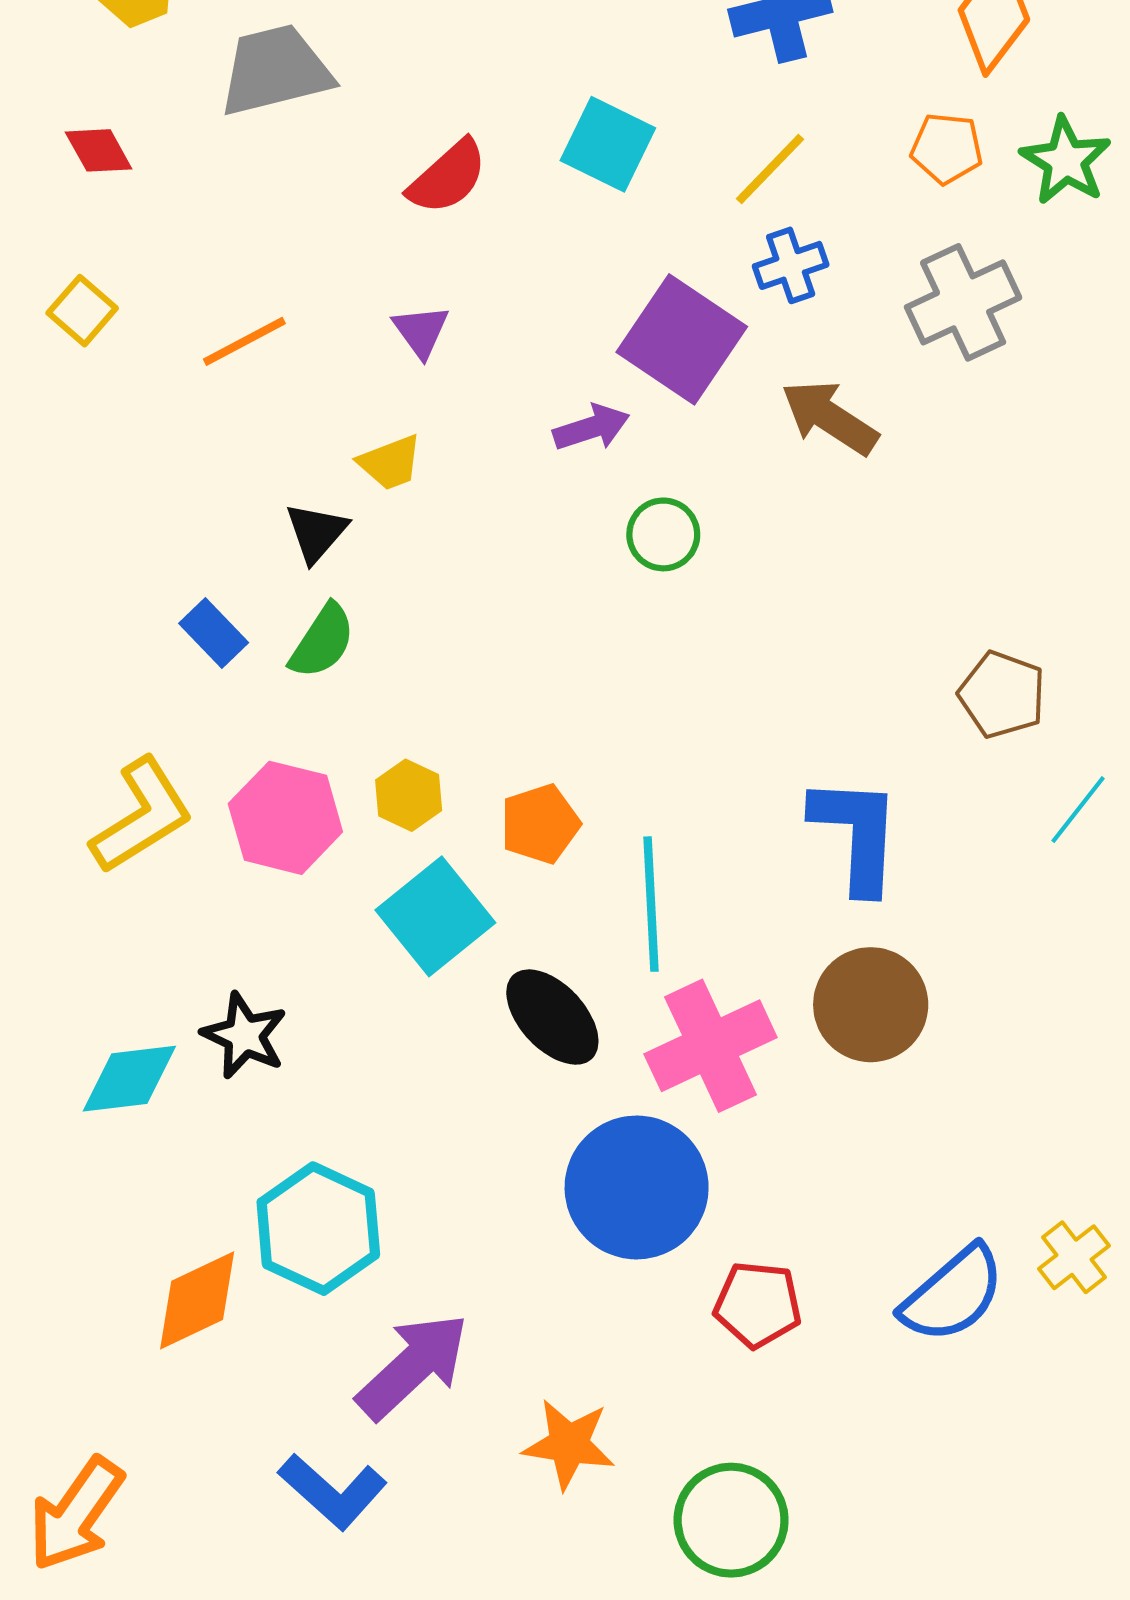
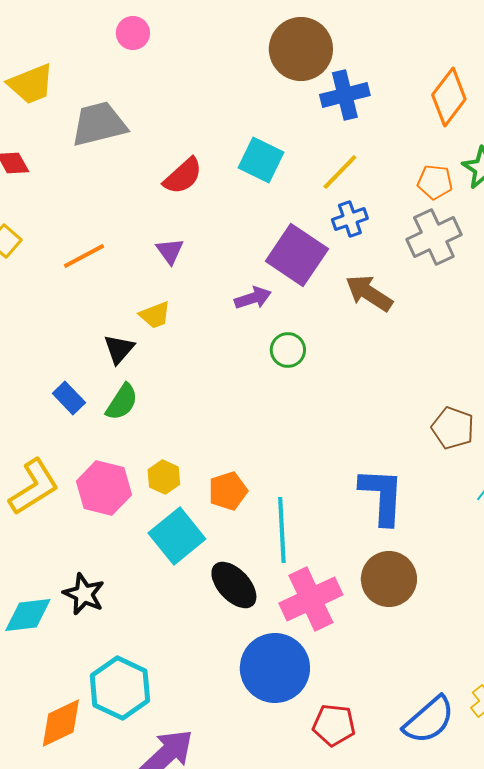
orange pentagon: (947, 148) -> (435, 182), moved

